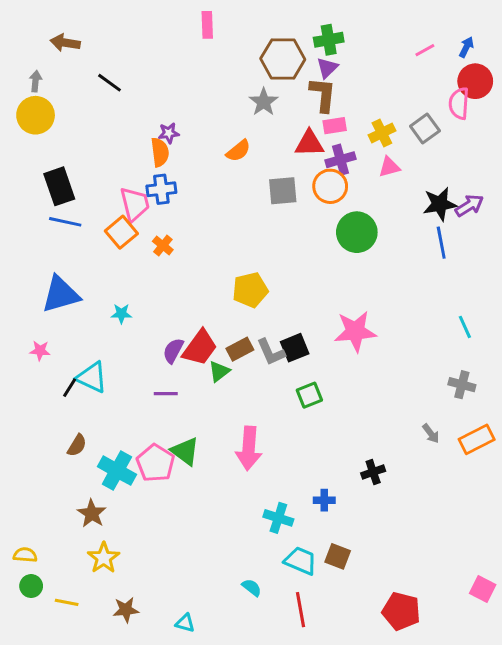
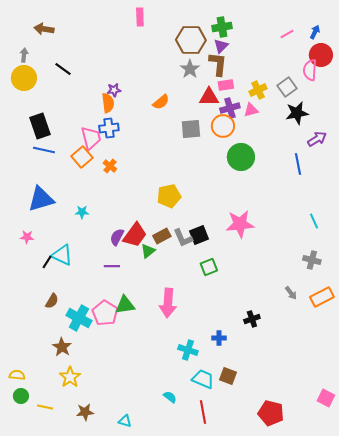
black line: (110, 83) -> (63, 69), moved
gray star: (264, 102) -> (190, 69), moved
pink triangle: (389, 167) -> (251, 110), moved
black star: (440, 204) -> (297, 113), moved
green triangle: (185, 451) -> (125, 305), turned -45

